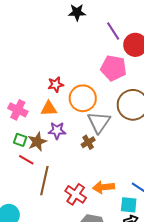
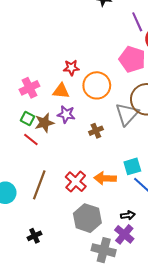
pink cross: (18, 110) -> (29, 88), turned 30
gray triangle: (99, 122) -> (127, 114), moved
brown line: (44, 181) -> (39, 185), moved
cyan square: (129, 205) -> (132, 166), moved, turned -30

